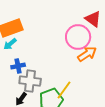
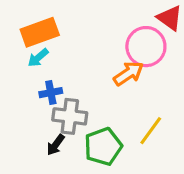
orange arrow: (87, 54) -> (129, 74), moved
yellow line: (64, 90) -> (151, 131), moved

